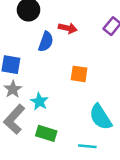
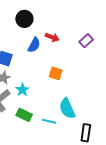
cyan line: (87, 146) -> (49, 121), moved

